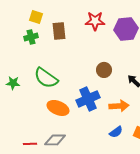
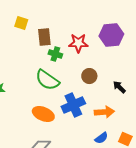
red star: (95, 21) -> (78, 43), moved
green cross: (31, 37) -> (55, 54), moved, turned 32
green semicircle: (46, 78) -> (47, 80), moved

